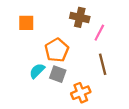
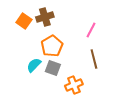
brown cross: (80, 17) -> (45, 17), moved, turned -30
orange square: (26, 23) -> (24, 21), turned 35

